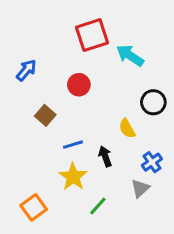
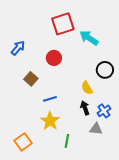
black arrow: (105, 156) -> (85, 108), moved
gray triangle: (140, 188) -> (96, 129), turned 48
green line: (98, 206) -> (67, 141), turned -32

